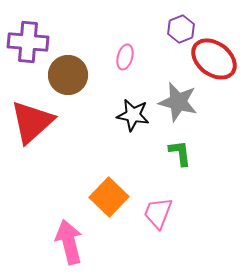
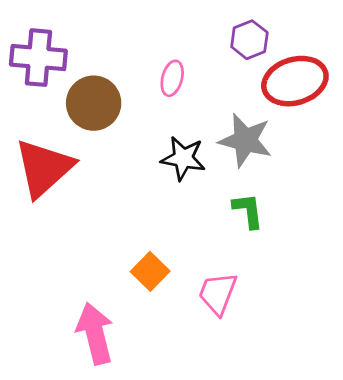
red ellipse: (214, 59) -> (295, 81), turned -54
orange square: (109, 197) -> (150, 271), size x0.7

